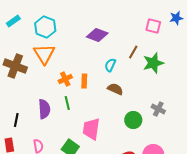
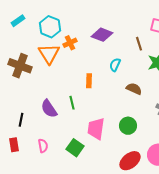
brown line: (133, 52) -> (139, 44), moved, turned -48
orange cross: (65, 79) -> (70, 43), moved
brown semicircle: (115, 89) -> (134, 89), moved
purple semicircle: (44, 109) -> (49, 109), turned 150
green circle: (133, 120) -> (128, 126), moved

